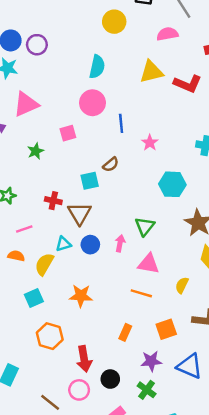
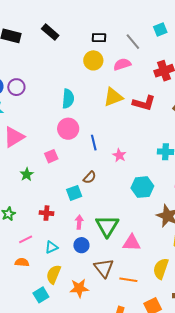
yellow circle: (114, 22) -> (93, 60), moved
brown triangle: (79, 213) -> (104, 268), moved
green triangle: (145, 226) -> (107, 226), moved, size x1.4
pink arrow: (120, 243) -> (79, 222), moved
cyan triangle: (63, 244) -> (51, 247), moved
yellow semicircle: (44, 264) -> (54, 274), moved
pink triangle: (149, 264) -> (132, 243), moved
yellow semicircle: (182, 285) -> (161, 269), size x1.5

